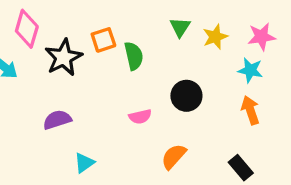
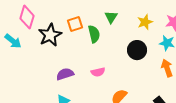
green triangle: (180, 27) -> (111, 17), moved
black circle: (186, 96) -> (137, 50), moved
purple semicircle: (57, 120) -> (65, 74), moved

